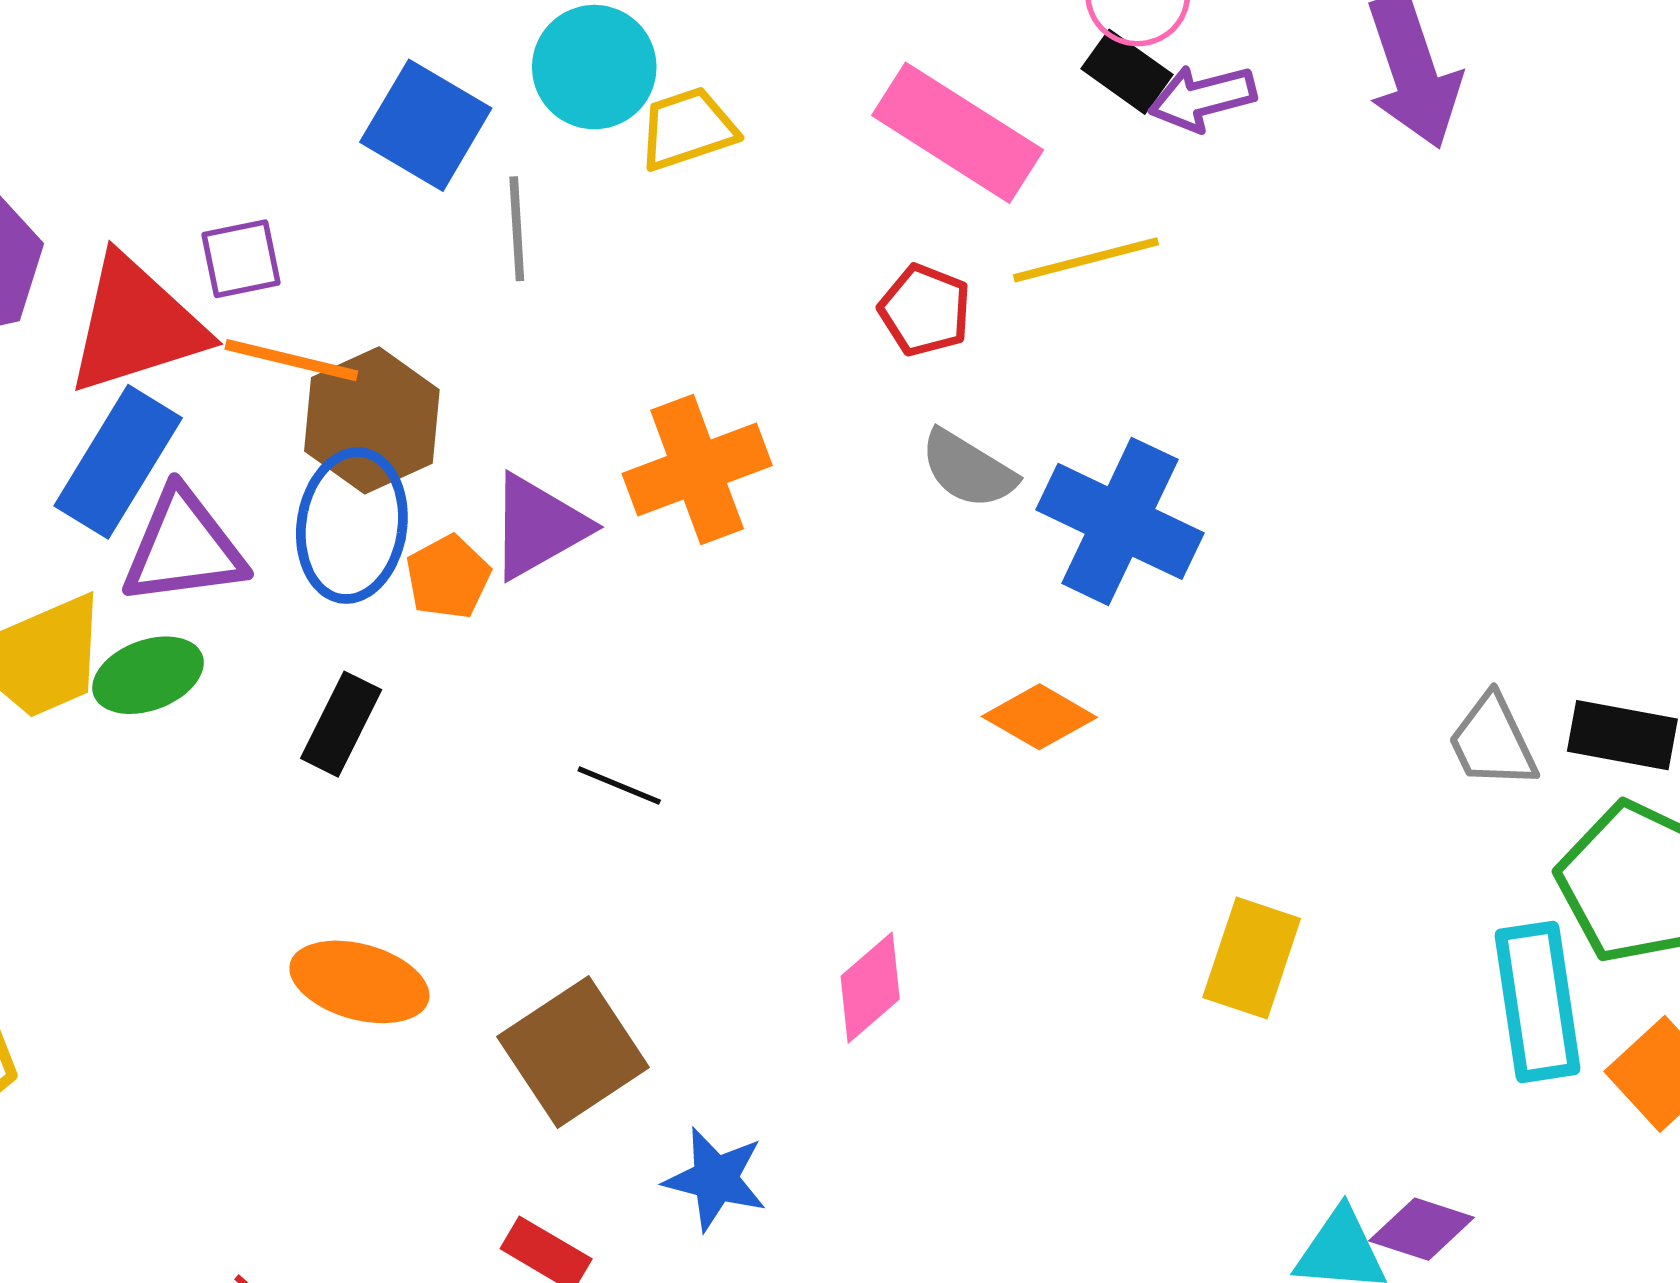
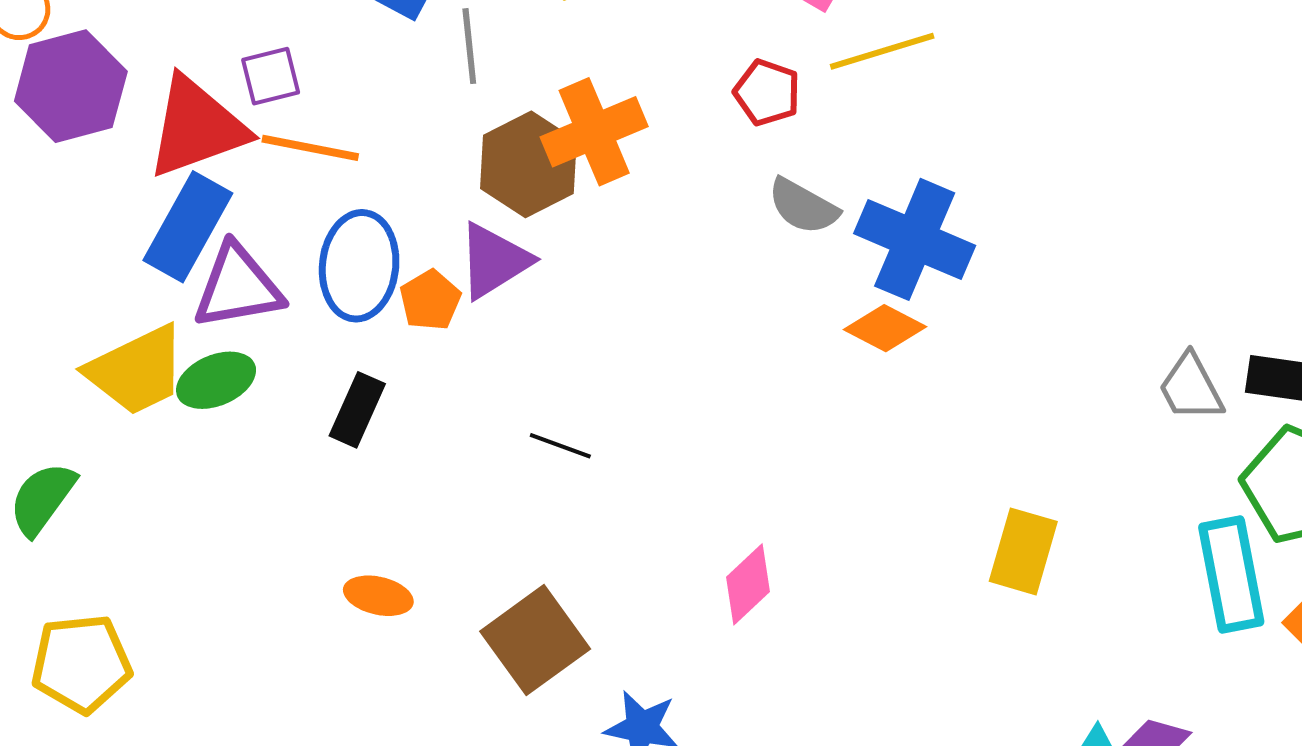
brown hexagon: (372, 420) -> (528, 164), moved
orange cross: (697, 470) -> (594, 132), moved
orange diamond: (1039, 717) -> (885, 328), moved
orange ellipse: (359, 982) -> (378, 596), size x0.7

